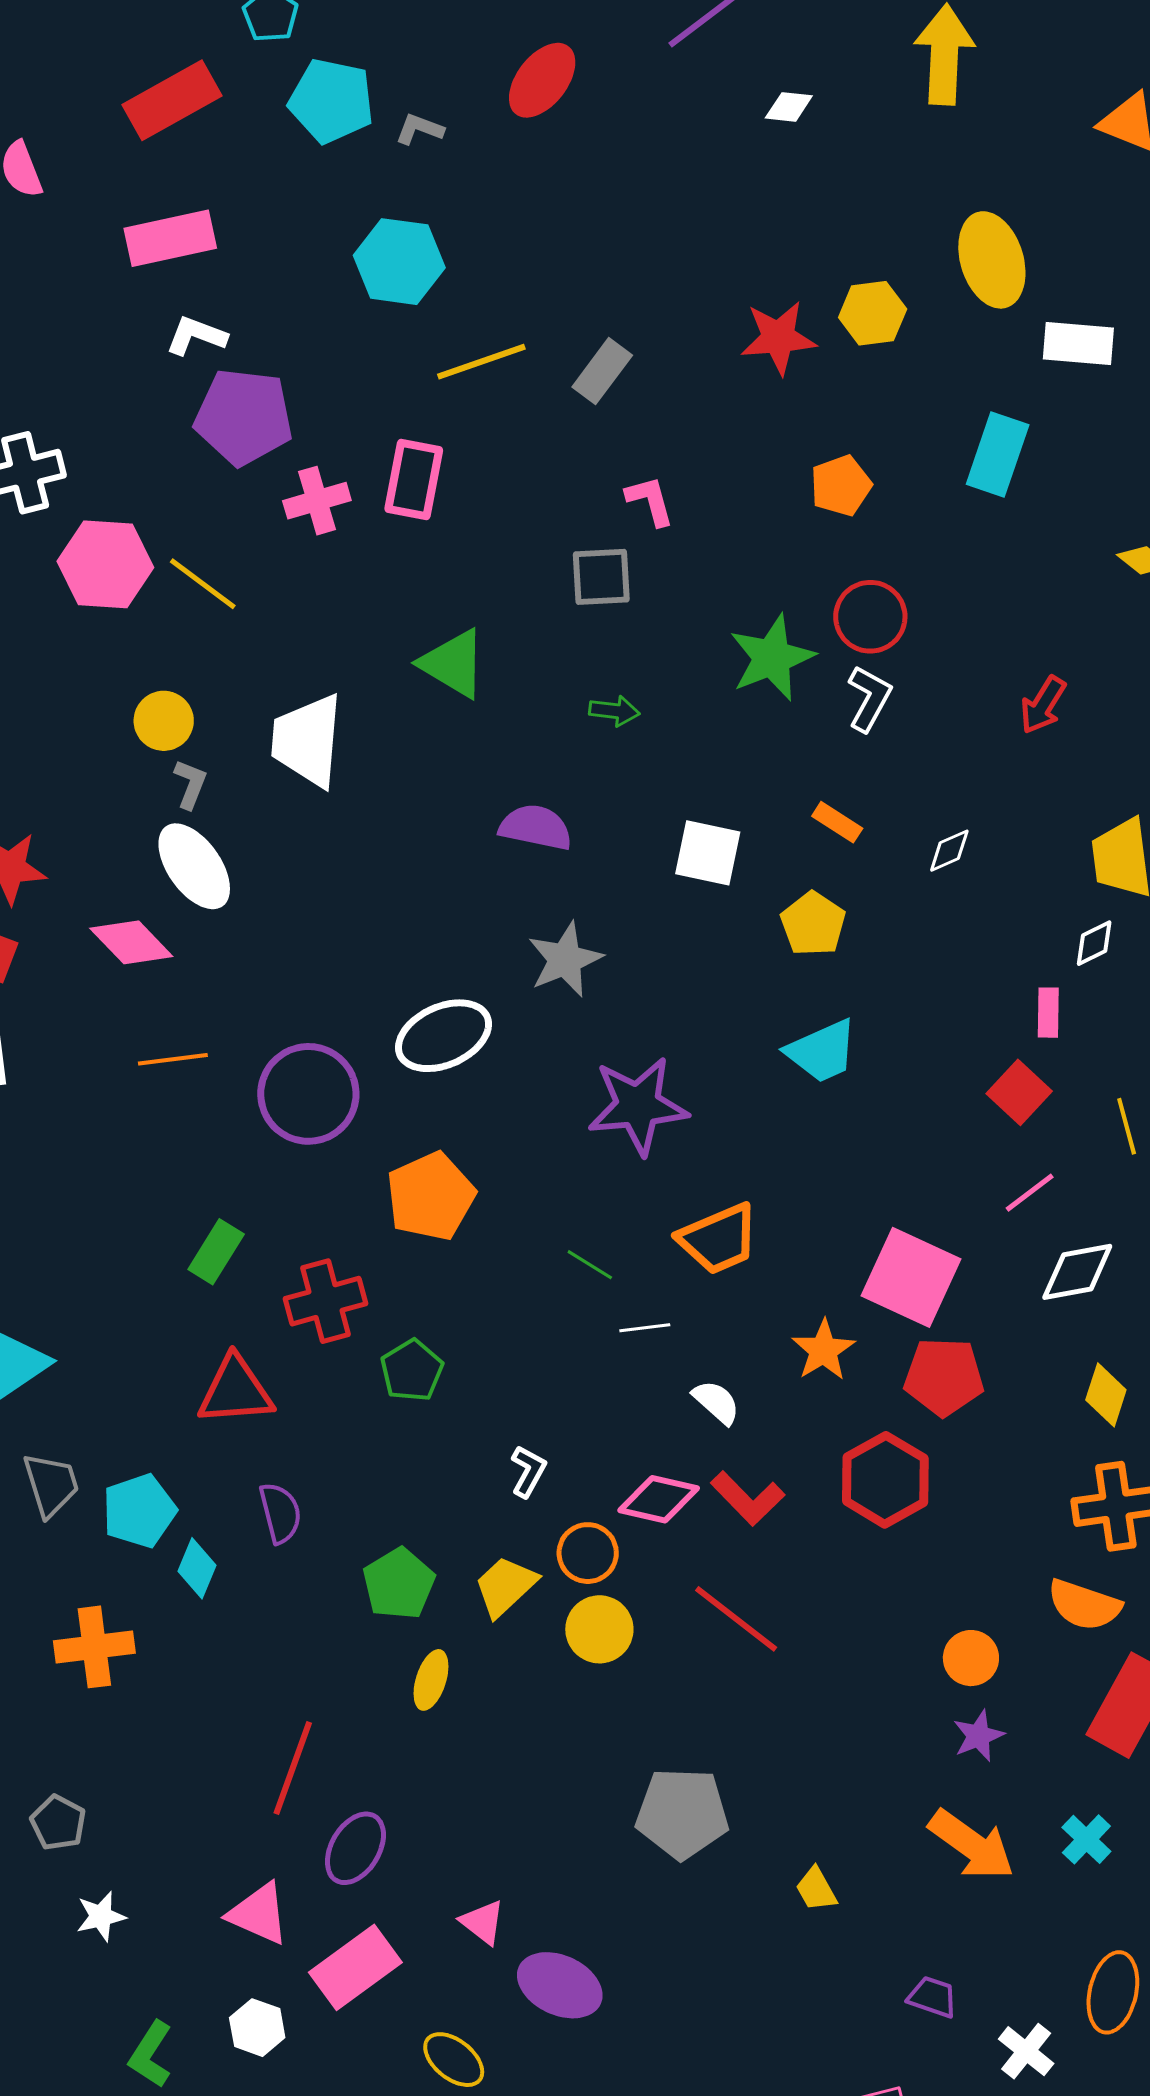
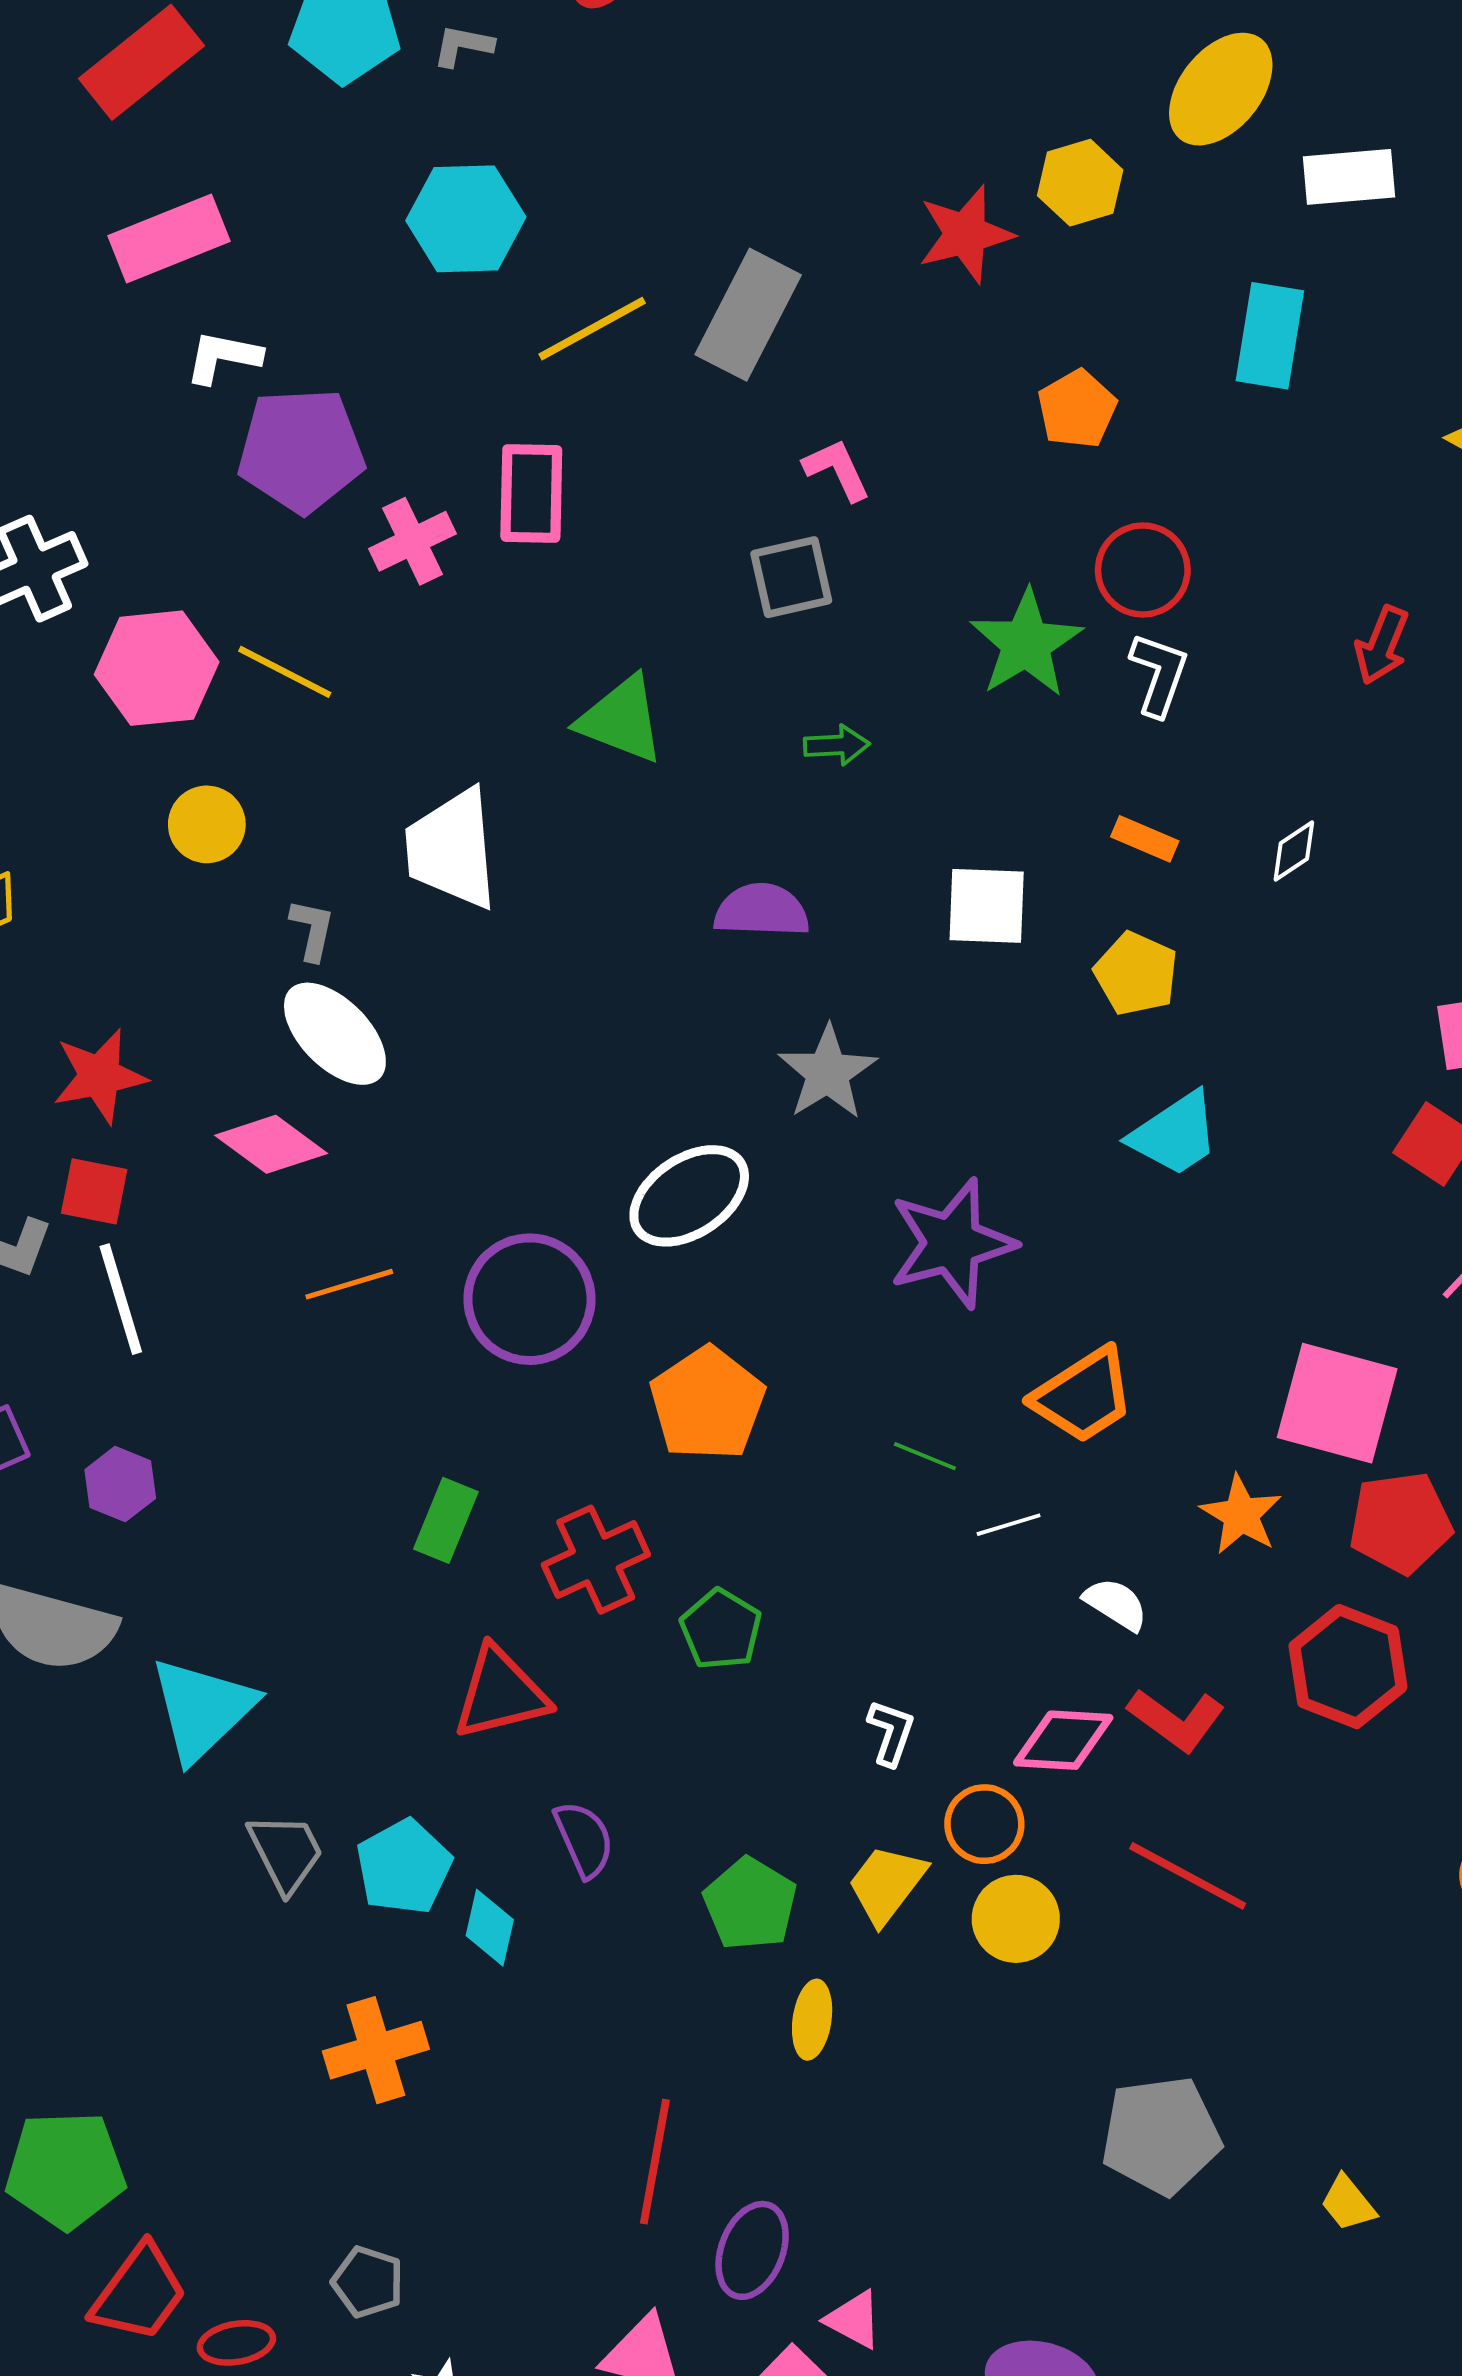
yellow ellipse: (992, 260) -> (1221, 89), turned 66
gray rectangle: (602, 371) -> (748, 315), size x1.5
yellow circle: (164, 721) -> (207, 824), moved
pink triangle: (483, 1922) -> (854, 2320), moved

